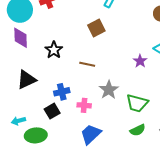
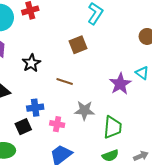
purple star: (140, 61) -> (120, 84), size x1.5
gray star: (109, 90) -> (84, 110), turned 30
green trapezoid: (137, 103) -> (113, 127), turned -105

